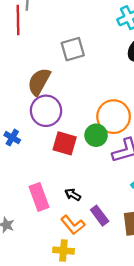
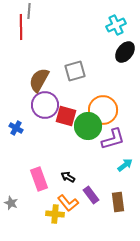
gray square: (73, 49) -> (75, 71), moved
green circle: (96, 135) -> (88, 126), size x1.4
red square: (65, 143) -> (66, 116), moved
yellow cross: (63, 251) -> (55, 214), moved

